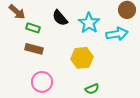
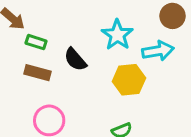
black semicircle: (60, 18) -> (75, 60), moved
yellow hexagon: (82, 58) -> (129, 80), moved

